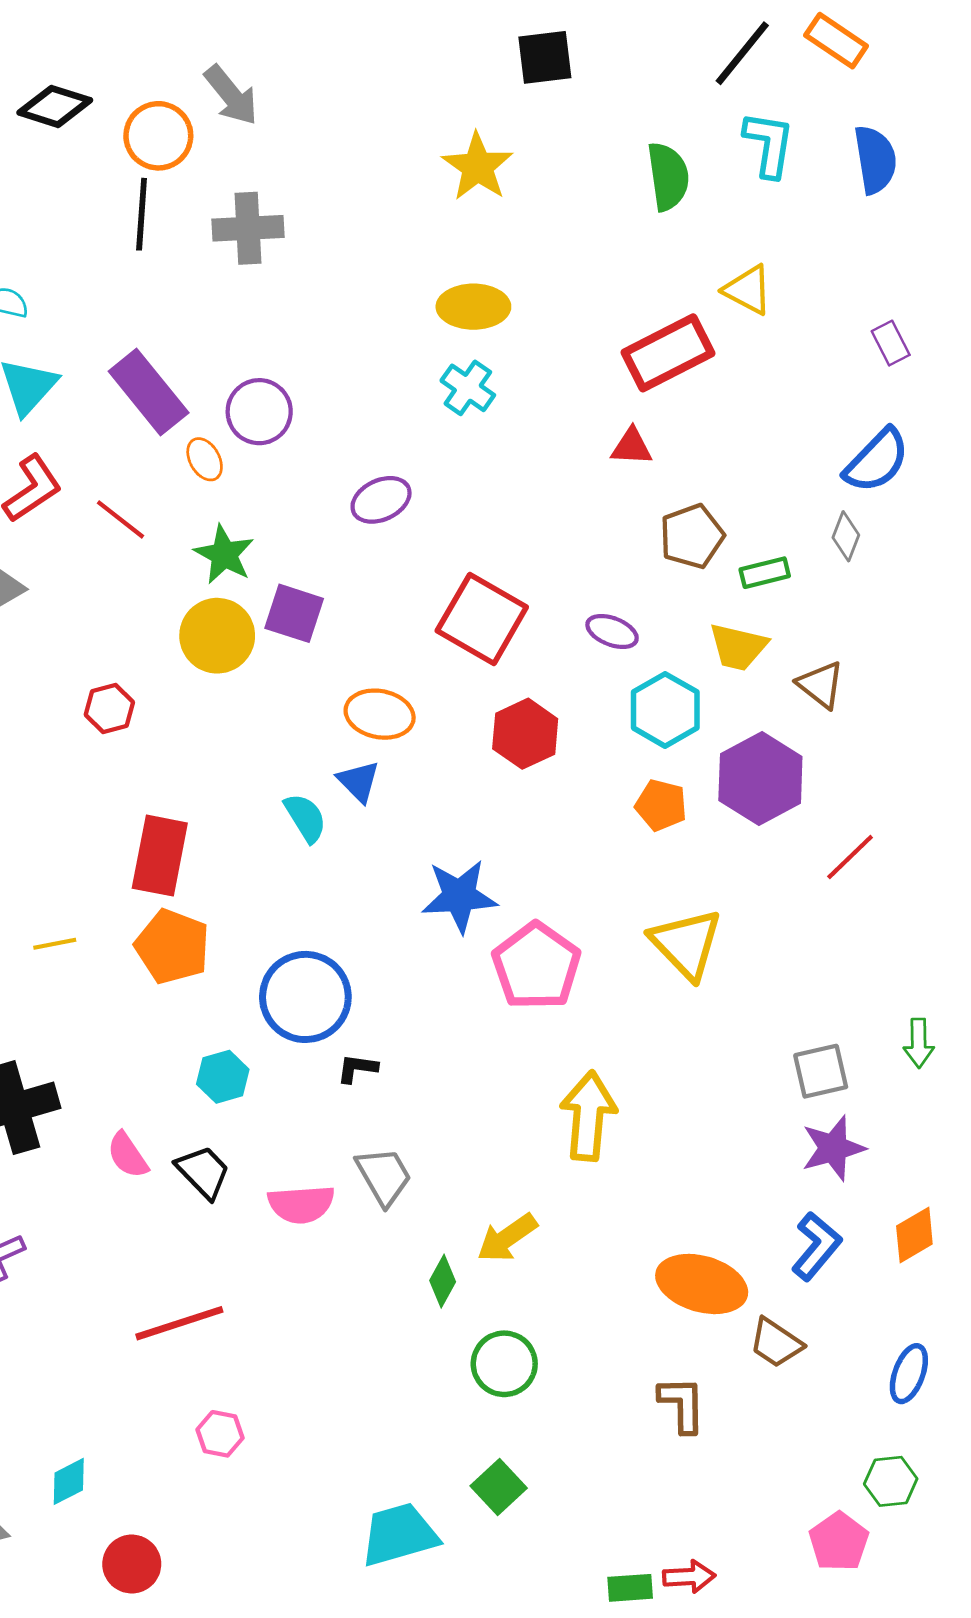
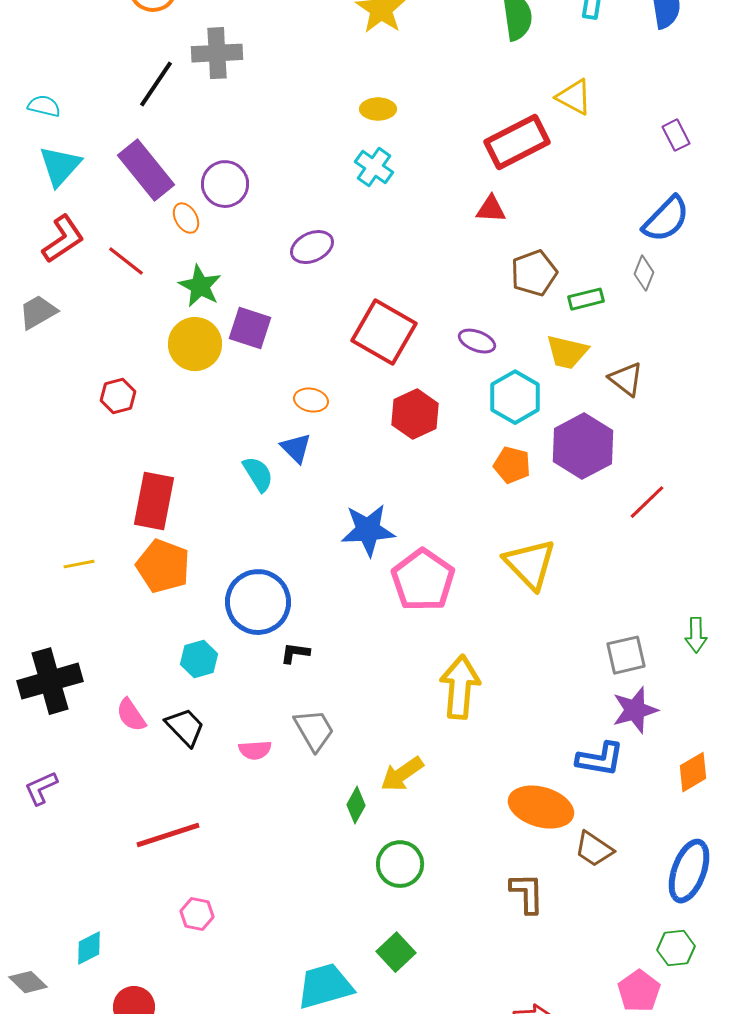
black line: (142, 214) -> (156, 84), moved, turned 30
yellow ellipse: (473, 307) -> (378, 109), size x0.7
orange ellipse: (380, 714) -> (311, 400), size x0.7
pink semicircle: (301, 1204) -> (255, 750), size x0.7
blue L-shape: (816, 1246) -> (600, 759), moved, turned 60
blue ellipse: (909, 1374) -> (689, 871), size x1.5

